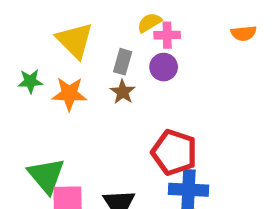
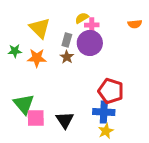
purple circle: (164, 67) -> (90, 43), size x1.6
red pentagon: (174, 152) -> (111, 91), moved

